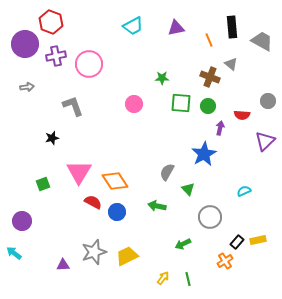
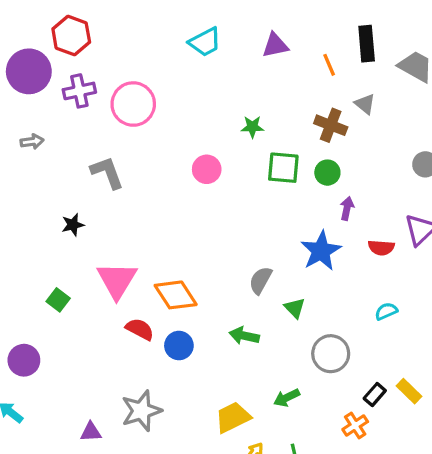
red semicircle: (242, 115) -> (381, 248), moved
green square: (43, 184) -> (58, 300), turned -32
yellow rectangle: (258, 240) -> (409, 391), turned 56
yellow trapezoid: (127, 256) -> (233, 417), moved

